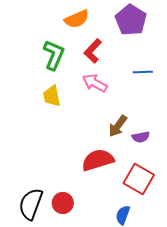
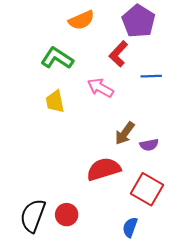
red L-shape: (93, 51) -> (118, 54), moved
green L-shape: (54, 55) -> (57, 58), turned -80

